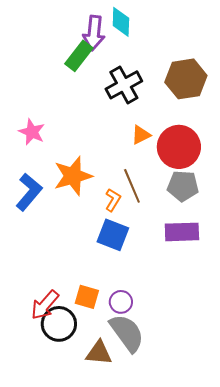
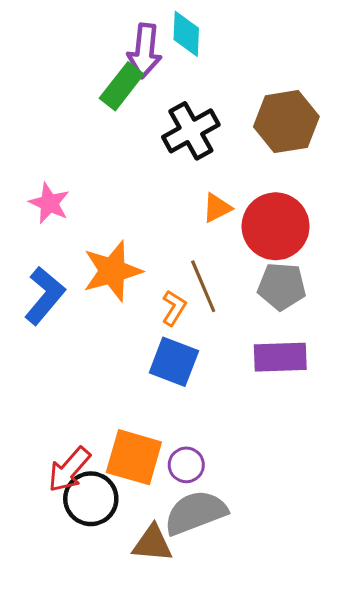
orange square: (87, 297) -> (134, 457), size x1.5
gray semicircle: (127, 333) -> (196, 513), turned -75

